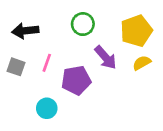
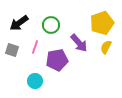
green circle: (83, 24) -> (51, 25), moved
black arrow: (25, 31) -> (19, 23), turned -30
yellow semicircle: (142, 63) -> (106, 47), turned -32

